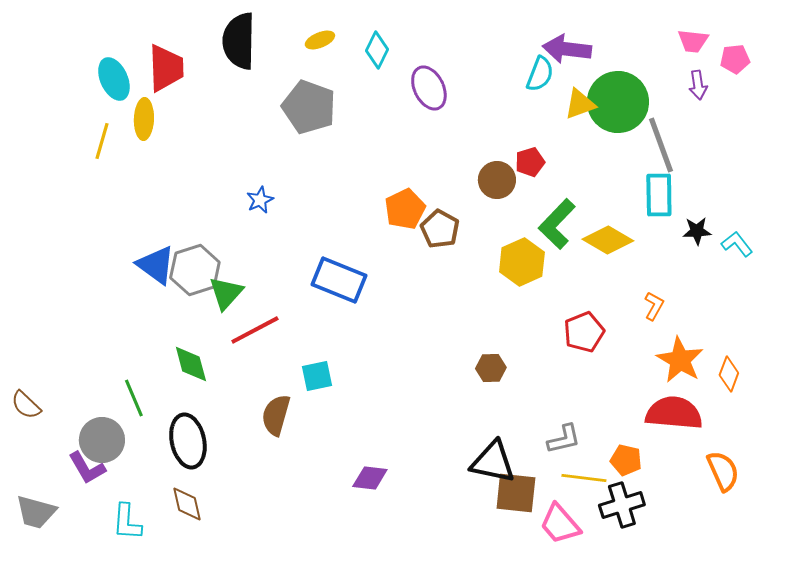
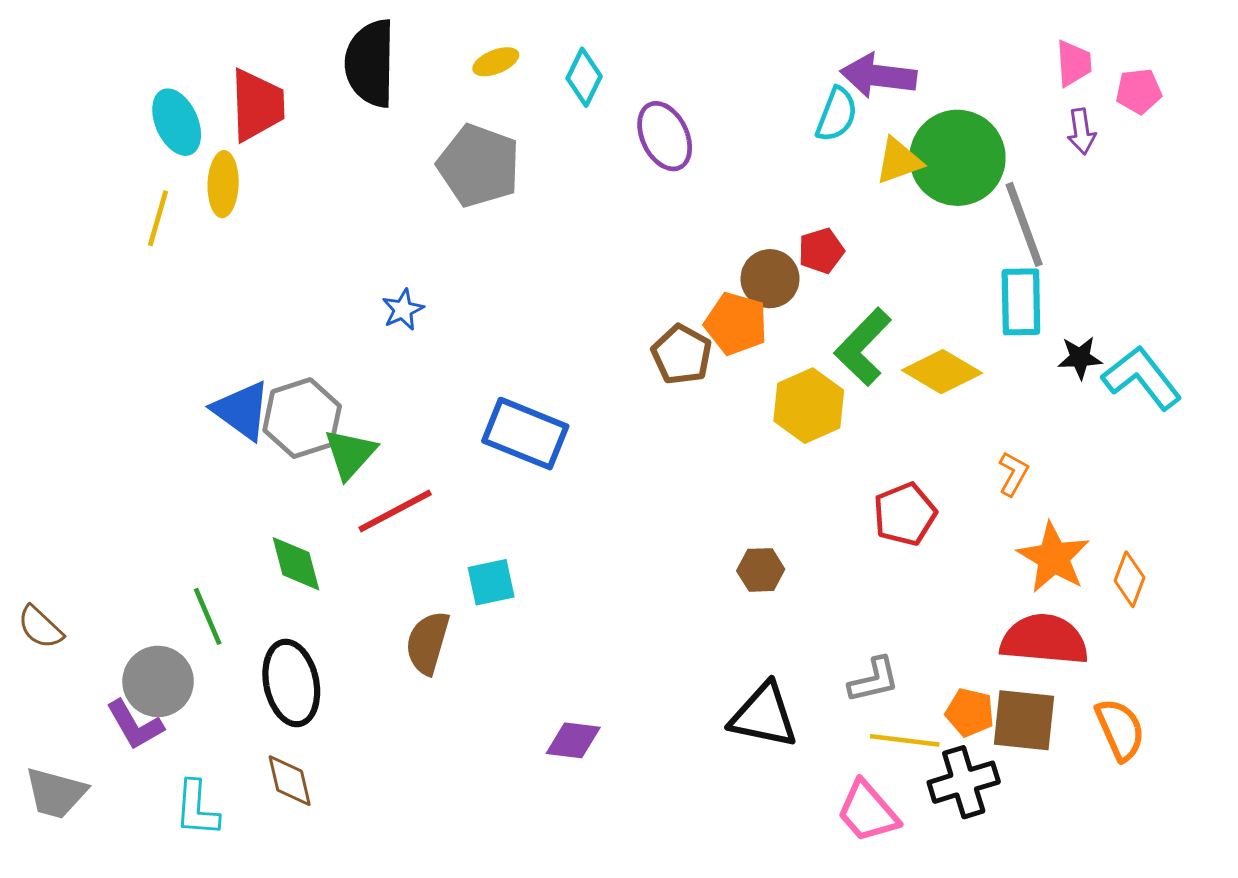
pink trapezoid: (693, 41) -> (1074, 63), turned -100
orange pentagon: (405, 209) -> (736, 324), moved, turned -30
cyan L-shape: (737, 244) -> (1142, 378), size x1.6
brown square: (516, 493) -> (1024, 720), moved

